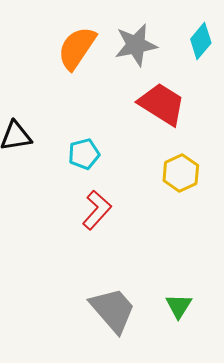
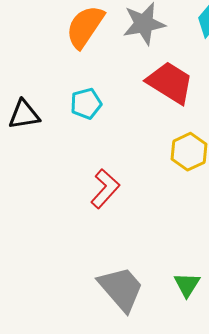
cyan pentagon: (84, 154) -> (86, 104), moved

